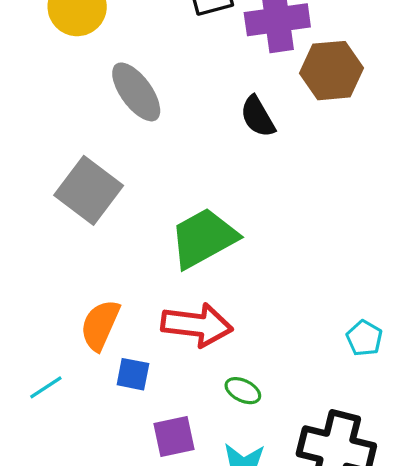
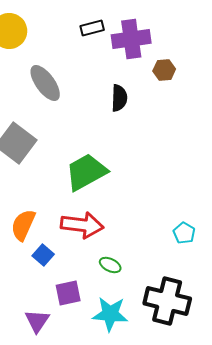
brown hexagon: (332, 71) -> (164, 70), size x0.6
black semicircle: (258, 117) -> (119, 98), turned -148
blue square: (133, 374) -> (43, 255), turned 30

